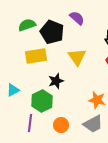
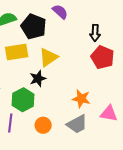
yellow triangle: (77, 57) -> (48, 57), moved, turned 30

